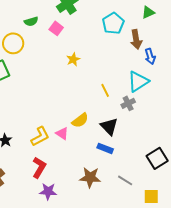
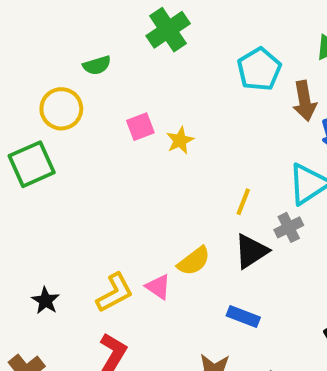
pink square: (56, 28) -> (140, 127), moved, turned 32
yellow line: (105, 90) -> (243, 202), turned 48
black triangle: (109, 126) -> (251, 251), moved, turned 42

